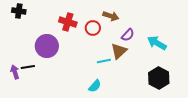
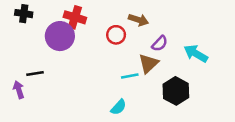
red cross: (68, 22) -> (75, 17), moved
purple circle: (47, 46) -> (60, 36), moved
black line: (28, 67) -> (35, 73), moved
black hexagon: (159, 78) -> (176, 91), moved

